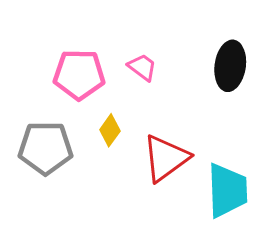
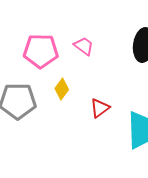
red triangle: (166, 158) -> (100, 108), size x0.6

